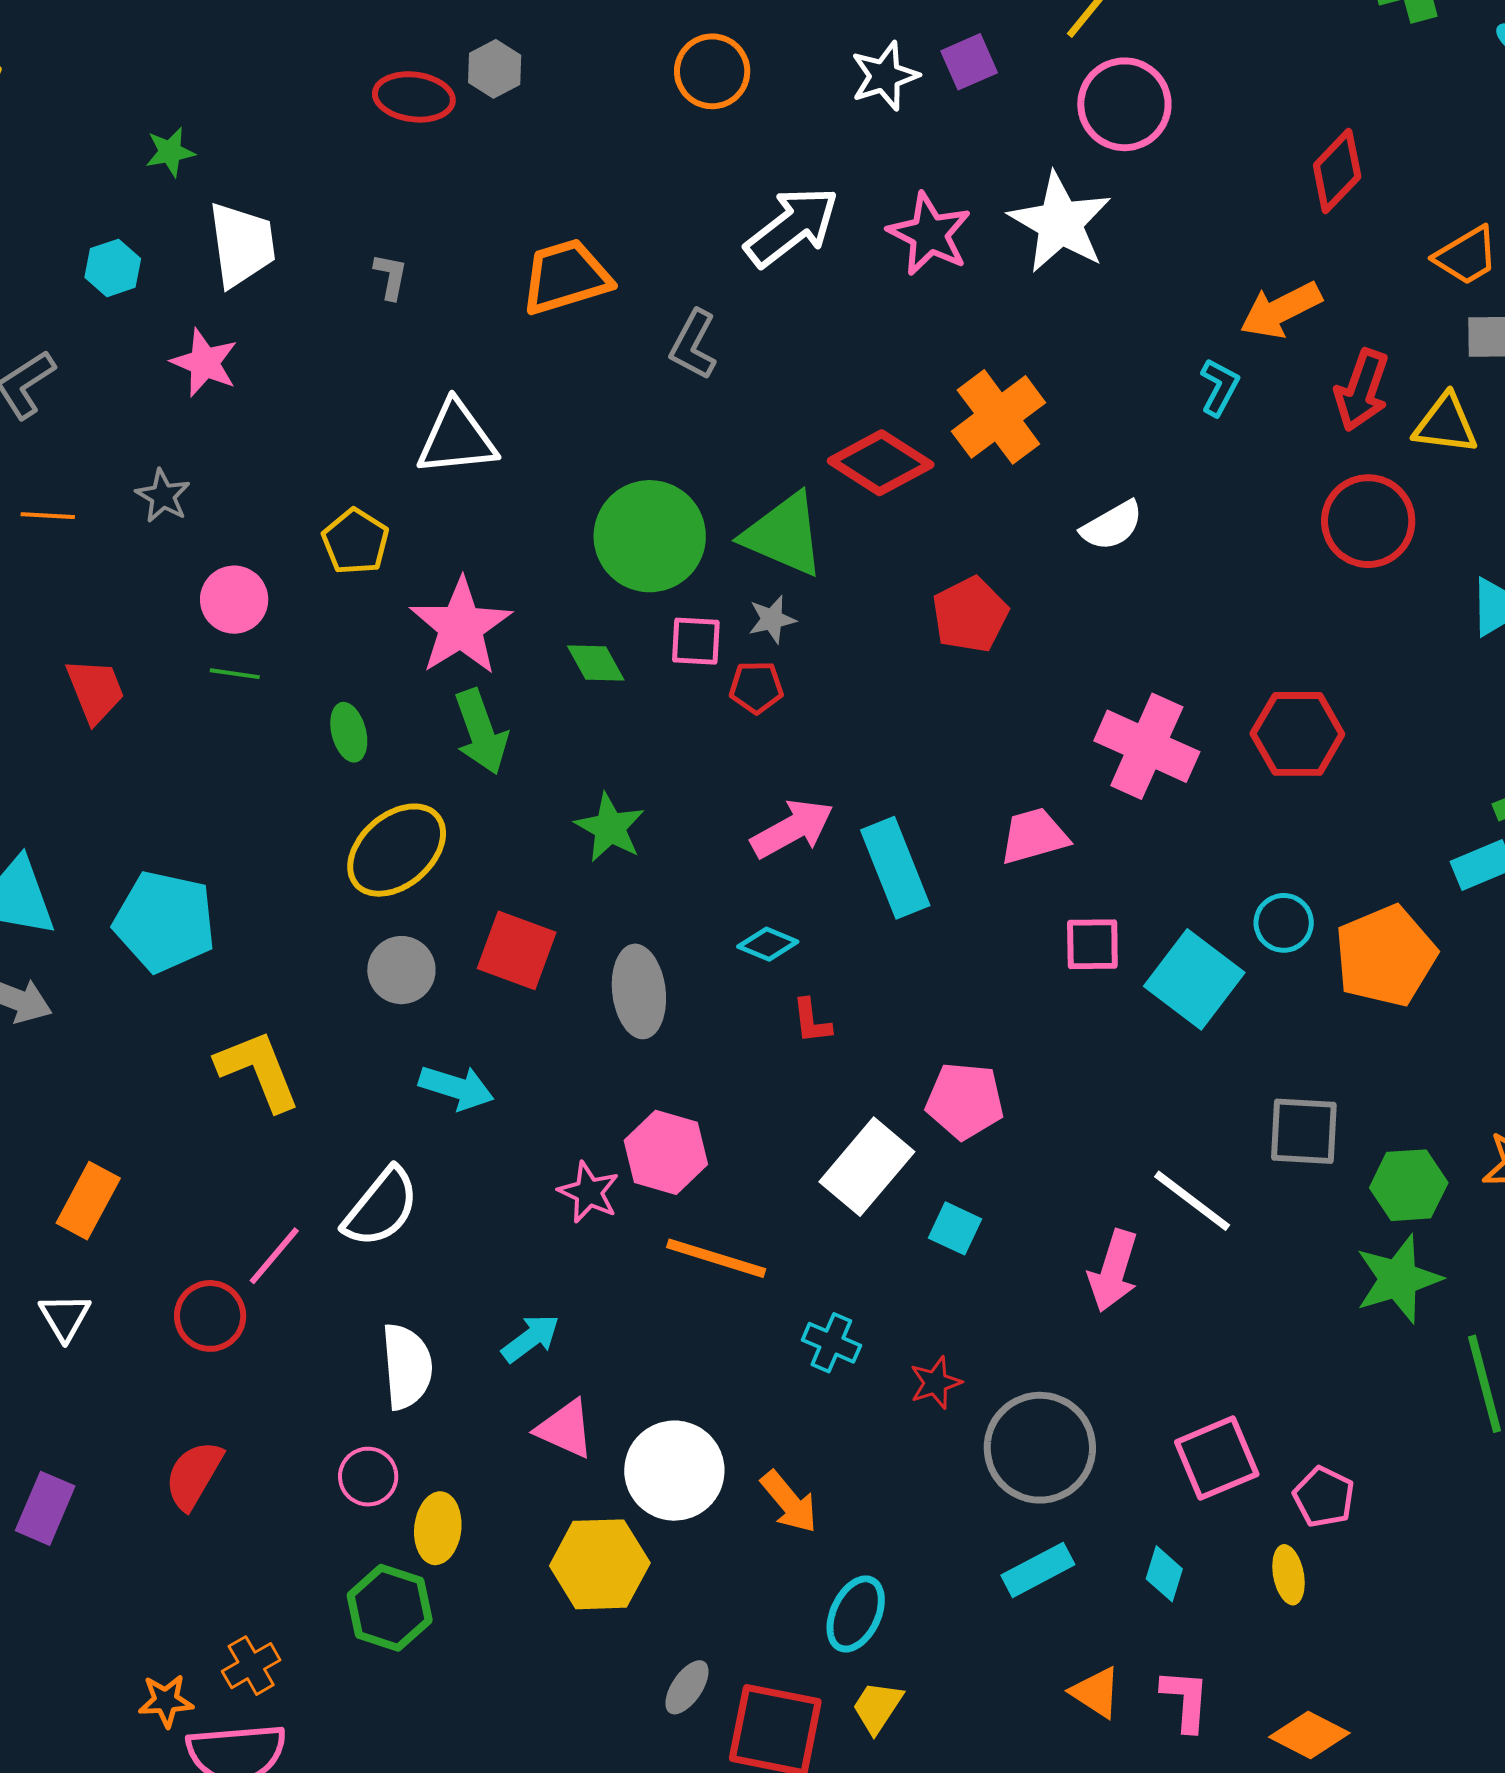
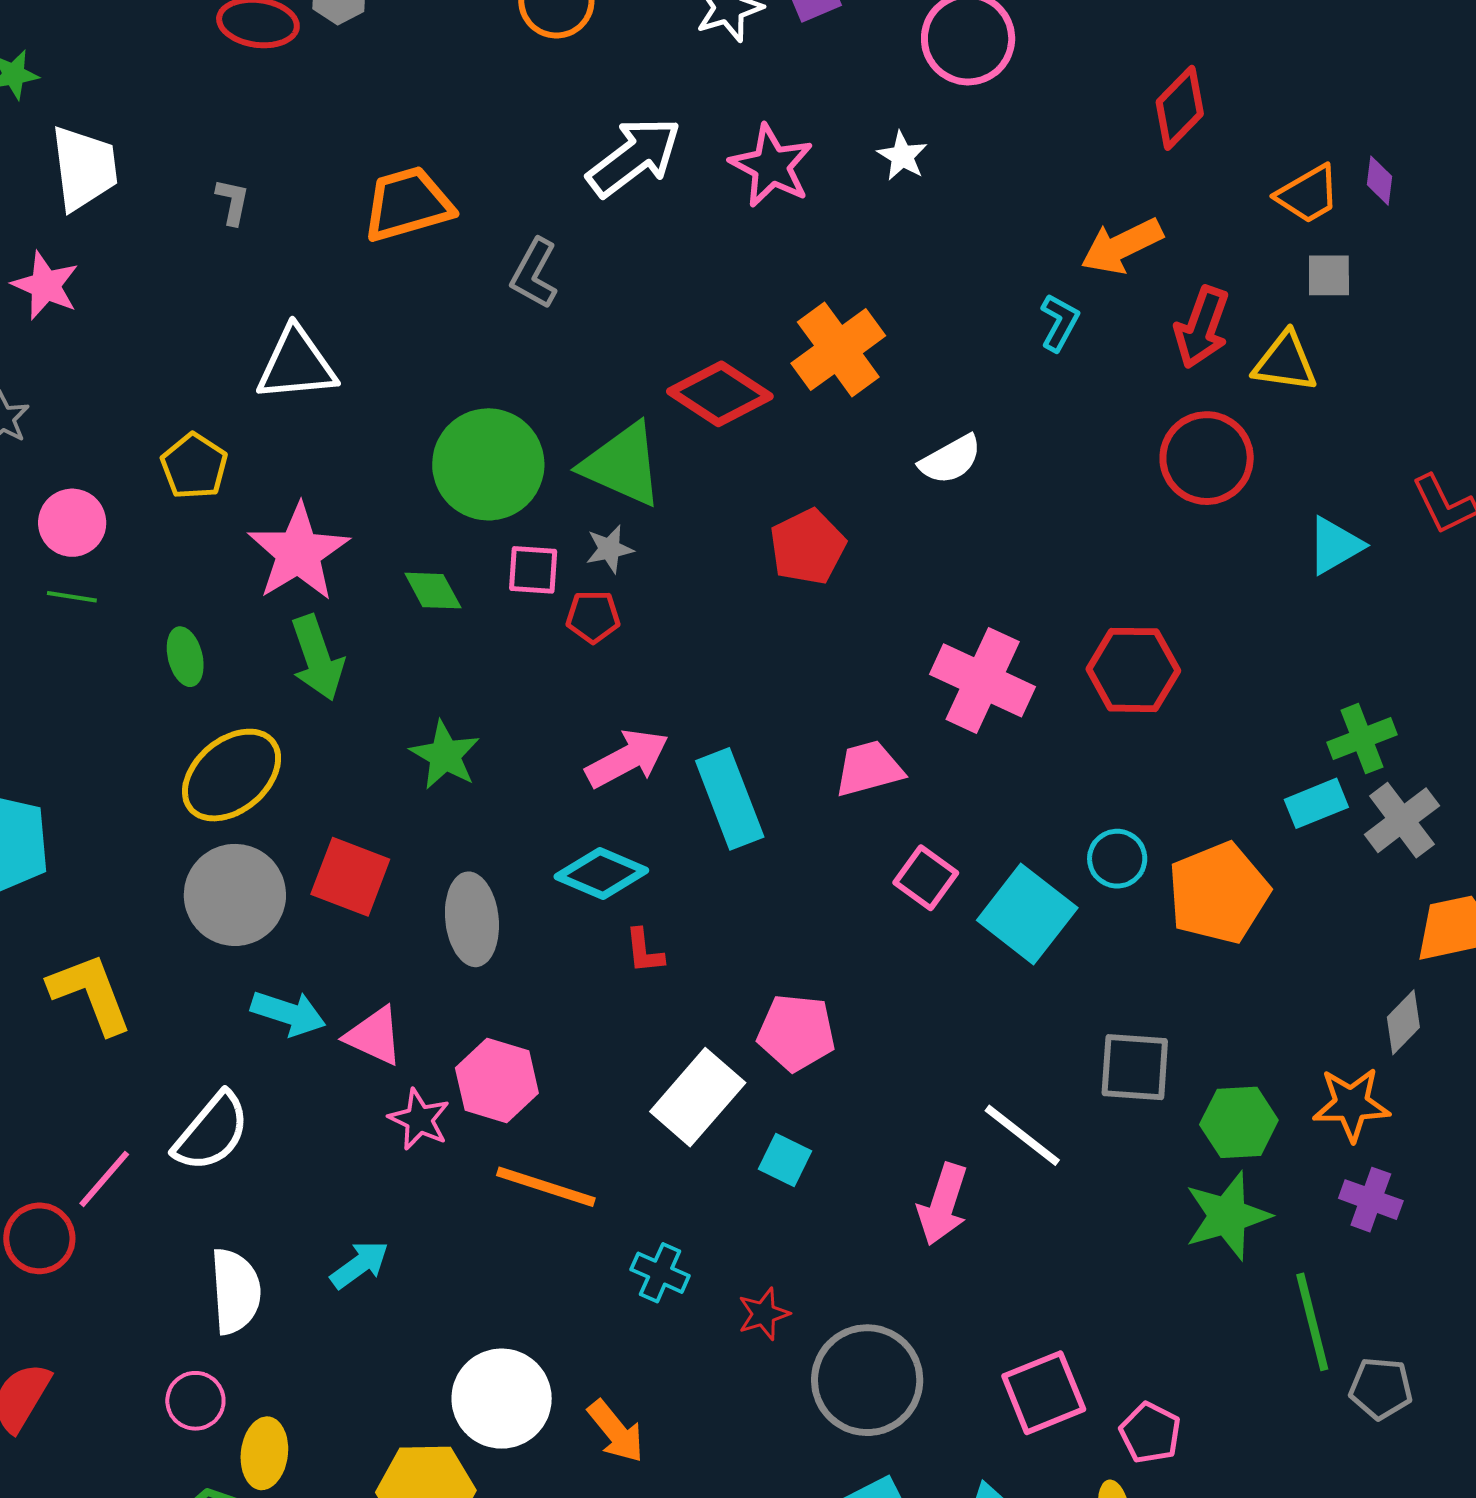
white star: (1060, 223) -> (902, 156), size x0.5
cyan diamond: (768, 944) -> (601, 874), size x1.5
pink square: (1092, 944) -> (926, 878), turned 36
gray circle: (401, 970) -> (235, 895), size x1.5
pink triangle: (565, 1429) -> (374, 1036), moved

